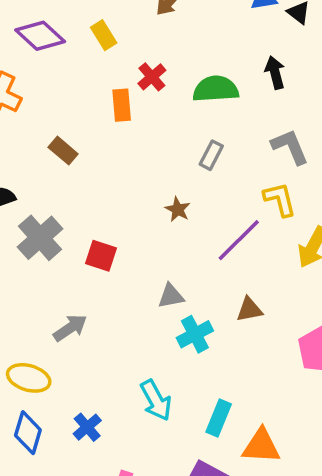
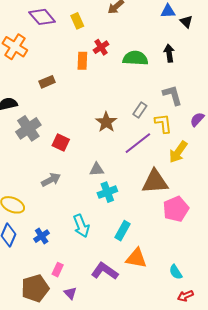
brown rectangle: (63, 151) -> (47, 82), turned -70
gray rectangle: (211, 155) -> (140, 110), moved
brown star: (178, 209) -> (106, 122), size x1.5
brown triangle: (249, 310) -> (155, 182), moved, size x1.8
gray arrow: (70, 328) -> (51, 180), moved
cyan rectangle: (219, 418) -> (122, 231), moved

